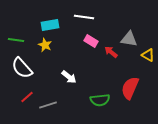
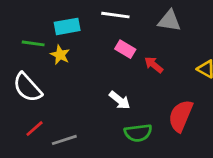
gray triangle: (129, 39) -> (169, 21), moved
green line: (16, 40) -> (33, 43), moved
white arrow: (69, 77) -> (120, 100), moved

